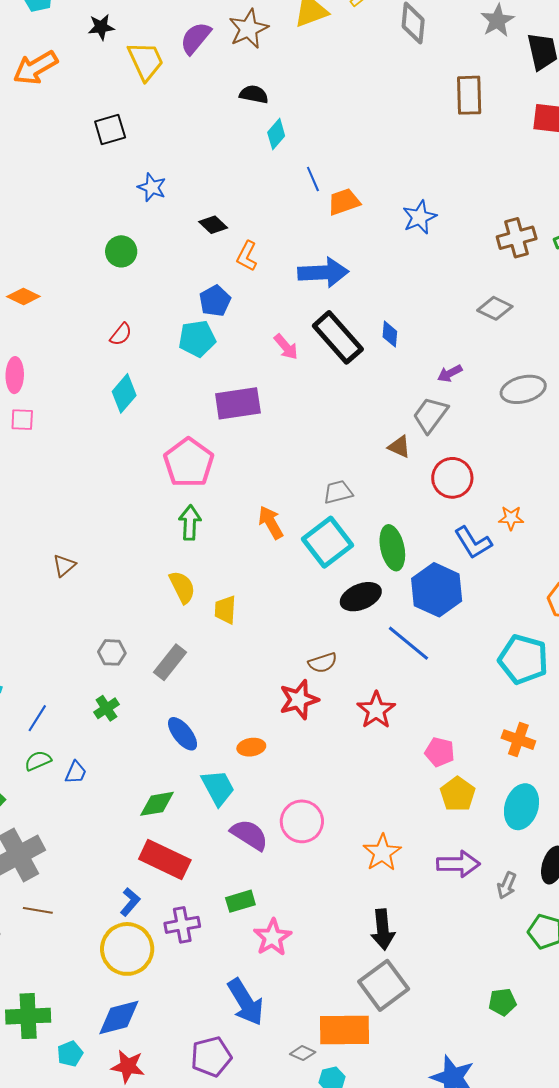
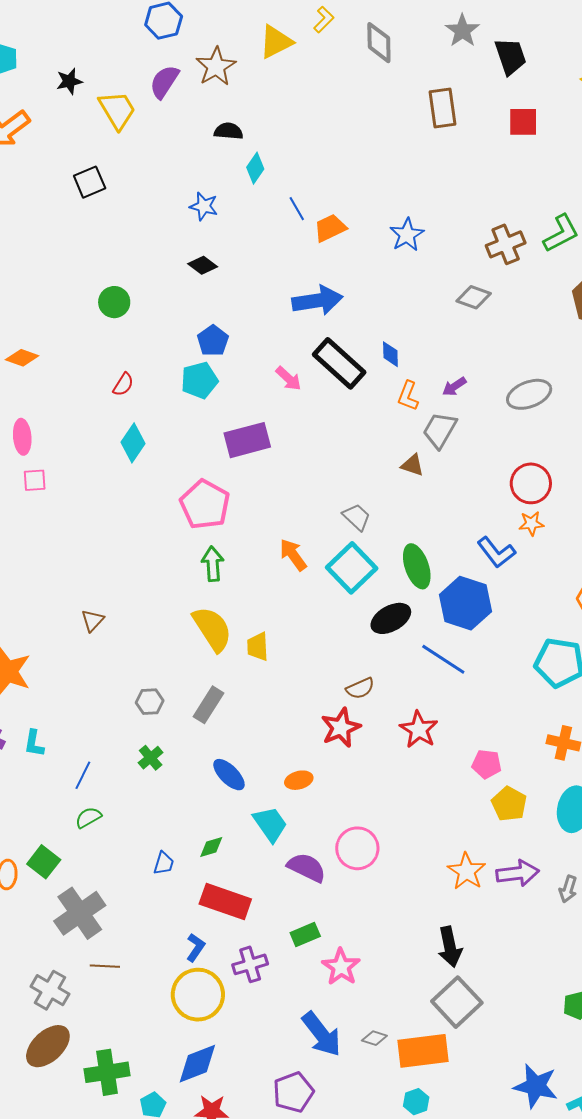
blue star: (152, 187) -> (204, 206), moved
orange L-shape: (247, 256) -> (408, 396), moved
gray diamond: (495, 308) -> (474, 297), moved
red circle: (452, 478) -> (531, 483), moved
gray trapezoid: (338, 492) -> (356, 517), turned 64
yellow semicircle: (182, 587) -> (212, 629), size x1.4
blue trapezoid: (76, 772) -> (164, 863), moved
green diamond: (157, 804) -> (211, 847), size x0.7
orange star: (382, 853) -> (467, 871), moved
gray diamond: (303, 1053) -> (374, 1038), moved

